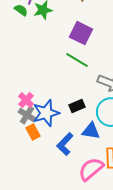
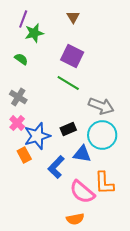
green semicircle: (21, 10) -> (21, 59), moved
gray cross: (27, 115) -> (18, 97), moved
pink semicircle: (91, 169) -> (82, 192), turned -100

